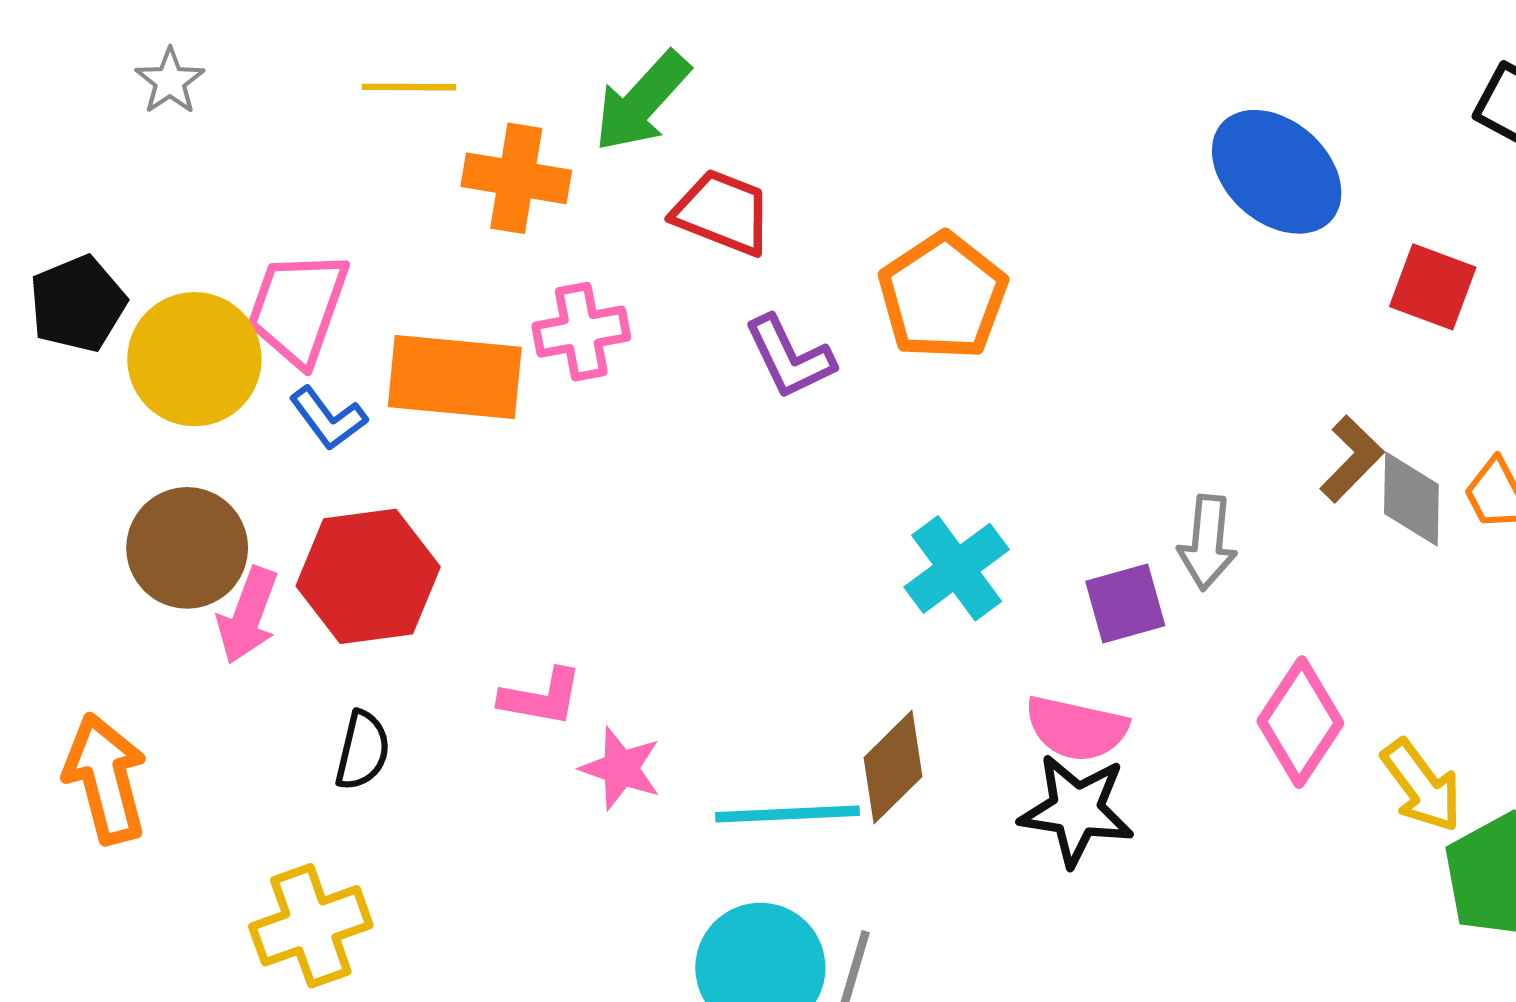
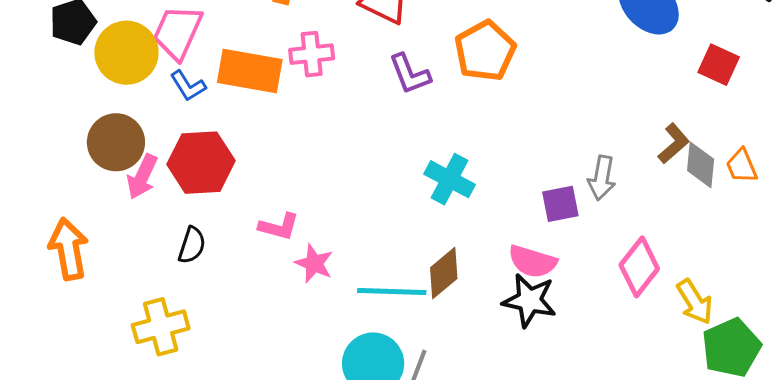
cyan cross: (957, 568) -> (450, 179), moved, turned -30

